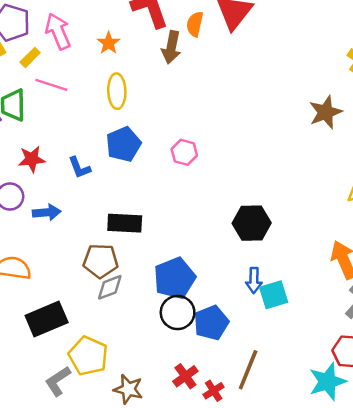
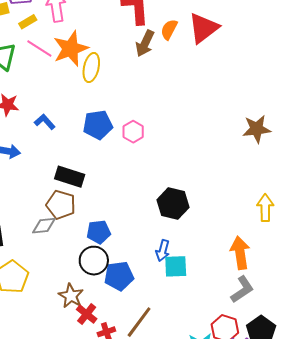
orange star: (109, 43) -> (71, 49), moved, size x1.8
blue pentagon: (123, 144) -> (98, 125), moved
blue L-shape: (80, 168) -> (45, 122), turned 145
brown pentagon: (101, 261) -> (61, 205), moved
blue pentagon: (175, 278) -> (99, 232), size x0.7
red cross: (185, 376) -> (87, 314), turned -30
brown star: (128, 389) -> (71, 296), moved

